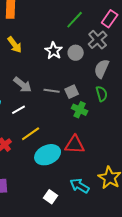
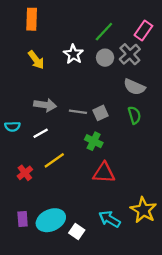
white star: (54, 51) -> (73, 54), moved
gray circle: (76, 53) -> (105, 58), moved
gray semicircle: (102, 69) -> (134, 87), turned -90
gray arrow: (23, 85) -> (45, 105), turned -30
green cross: (80, 110) -> (94, 141), moved
cyan ellipse: (48, 155) -> (51, 220), moved

